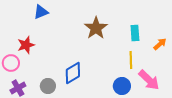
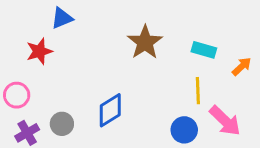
cyan rectangle: (135, 33) -> (204, 50), turned -70
red star: (26, 45) -> (39, 51), moved
gray circle: (48, 86) -> (62, 124), moved

